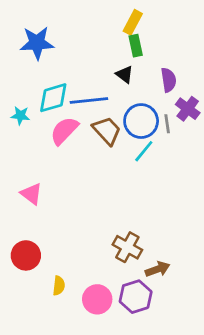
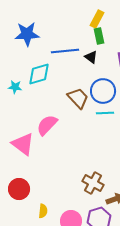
blue line: (89, 100) -> (65, 51), moved
pink semicircle: (64, 131) -> (47, 125), moved
cyan line: (144, 151) -> (105, 113), turned 48
pink triangle: (31, 194) -> (23, 144), size x1.4

